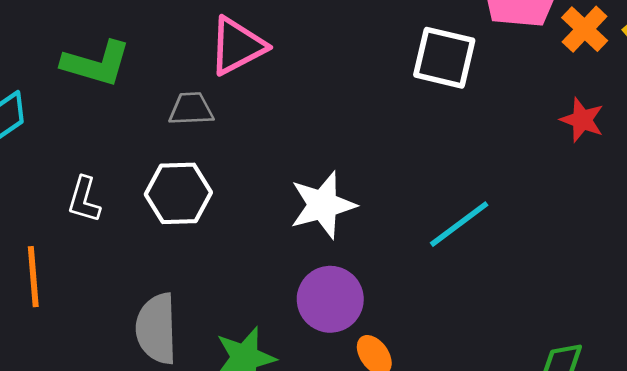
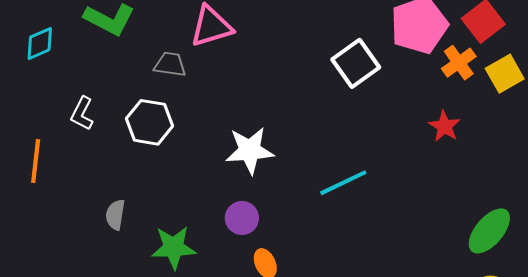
white square: (444, 58) -> (356, 63), turned 30
purple circle: (330, 299) -> (242, 218), size x0.7
gray semicircle: (156, 329) -> (115, 215), size x0.6

